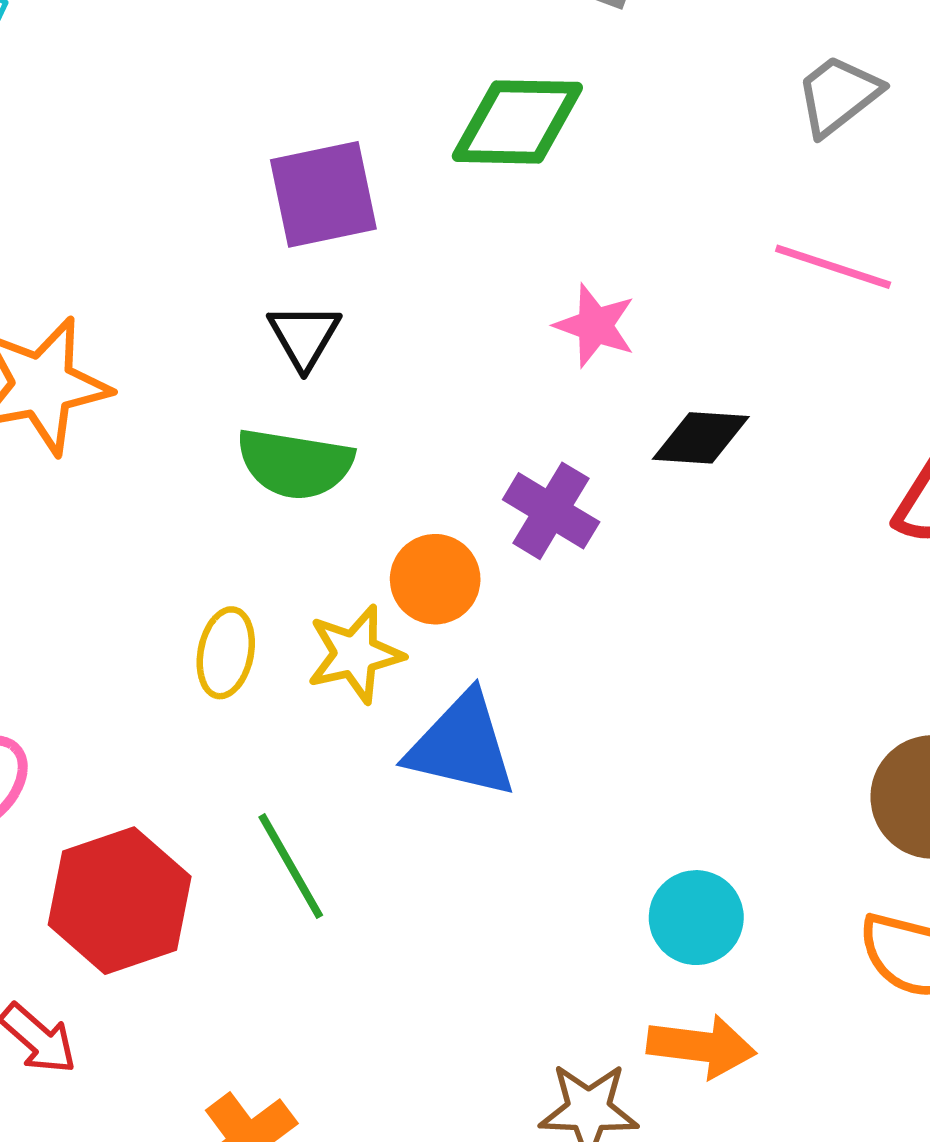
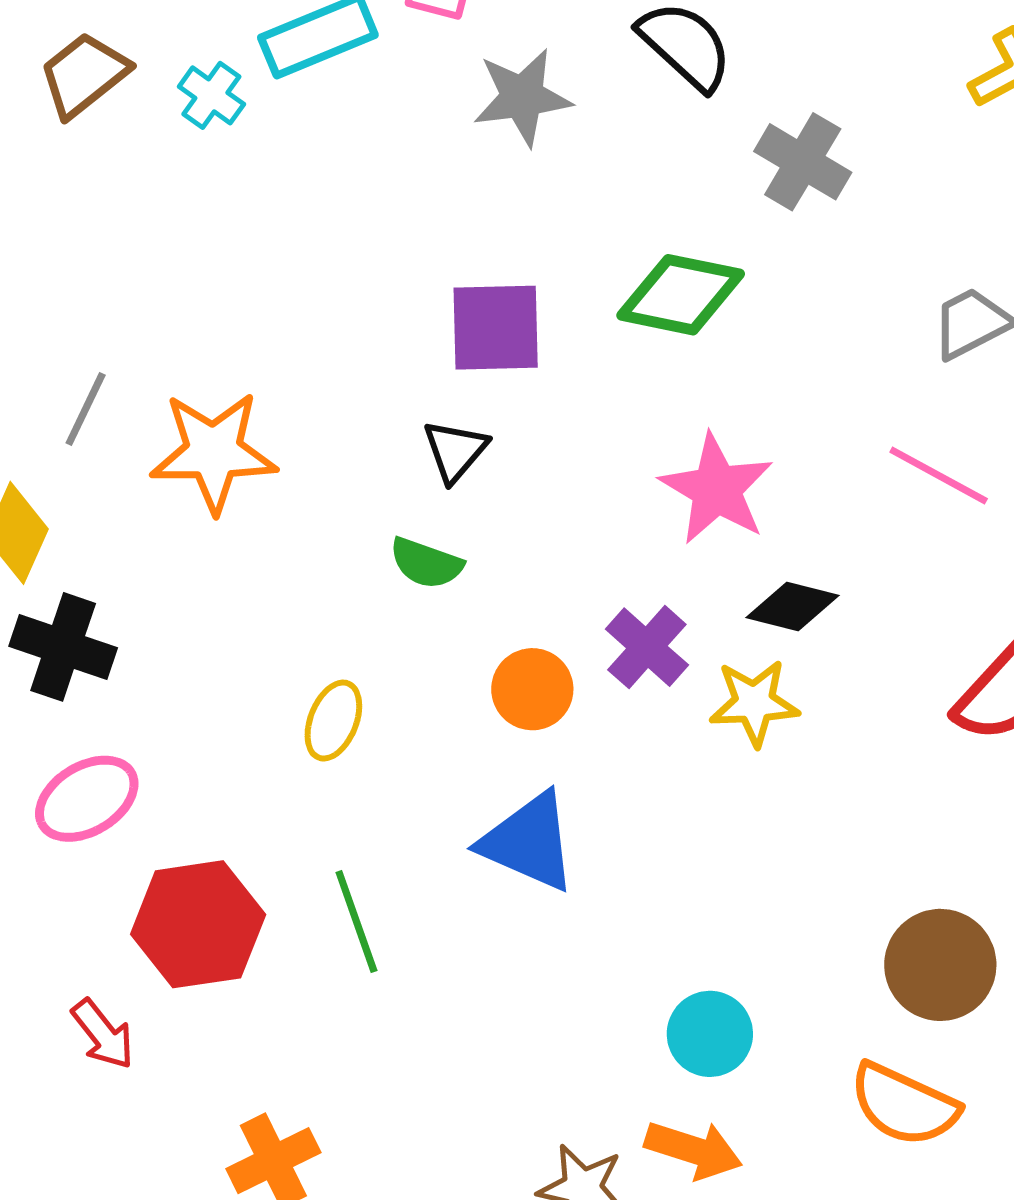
pink star: (595, 326) -> (717, 489), size x1.5
green semicircle: (295, 464) -> (426, 563), size x0.7
yellow star: (355, 654) -> (754, 703), moved

